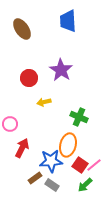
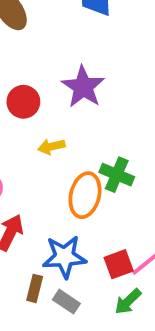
orange ellipse: (68, 145) -> (85, 195), moved
red square: (80, 165) -> (119, 264), turned 35
brown rectangle: (35, 178) -> (35, 288), turned -40

